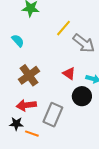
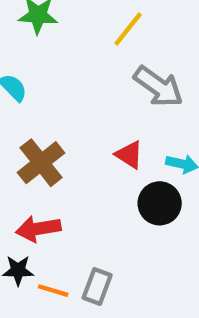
yellow line: (64, 28) -> (128, 29), moved
gray rectangle: (53, 115) -> (97, 286), moved, size x0.7

